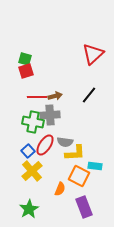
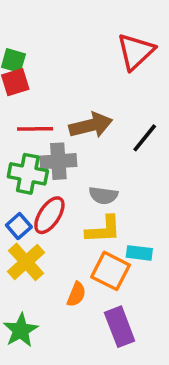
black line: (89, 95) -> (145, 138), moved
brown arrow: (55, 96) -> (91, 125), moved, size x1.6
gray semicircle: (65, 142) -> (103, 195), moved

